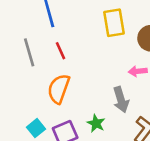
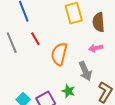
orange semicircle: (59, 89) -> (59, 54), moved

